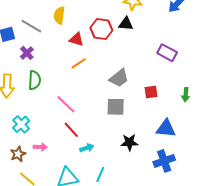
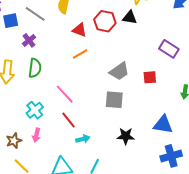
red square: (151, 92) -> (150, 77), moved
cyan cross: (21, 124) -> (35, 110), moved
pink arrow: (40, 147) -> (36, 135), turned 96
blue cross: (164, 161) -> (171, 156), moved

